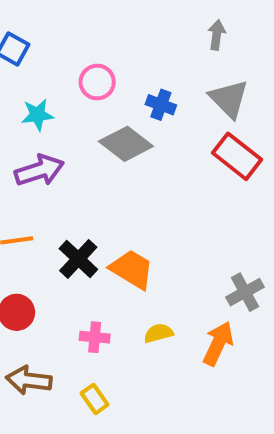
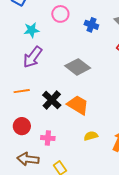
gray diamond: (126, 144) -> (78, 67), moved
purple arrow: (39, 170) -> (33, 57), turned 145
pink cross: (95, 337) -> (48, 138), moved

